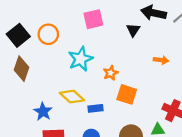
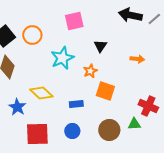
black triangle: (133, 30) -> (100, 46), moved
yellow diamond: (72, 97) -> (41, 93), moved
blue star: (43, 112) -> (17, 107), moved

